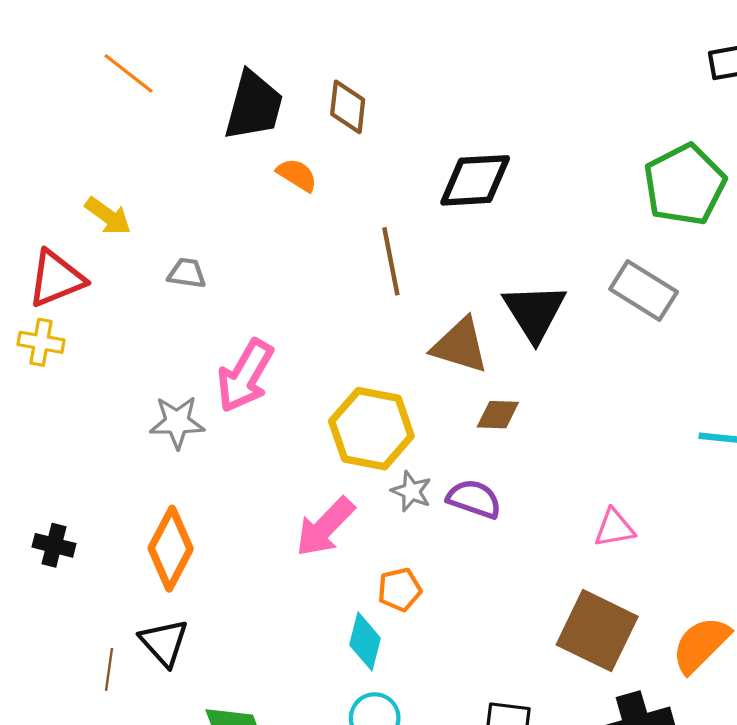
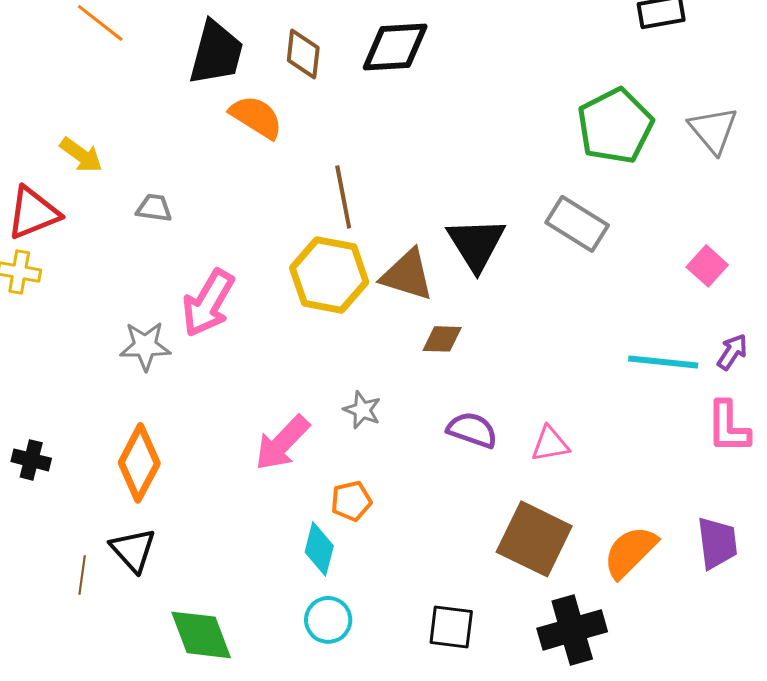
orange semicircle: (297, 175) -> (256, 117), size x1.4
black diamond: (475, 180) -> (395, 47), moved
yellow hexagon: (371, 429) -> (329, 275), moved
purple semicircle: (474, 499) -> (472, 430), moved

